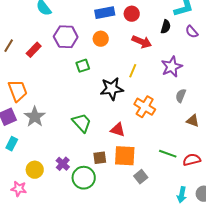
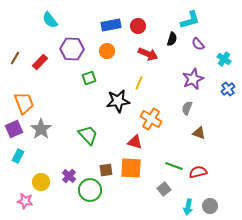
purple star: (172, 67) -> (193, 79), moved
red triangle: (118, 130) -> (135, 142), moved
gray square: (141, 177) -> (164, 189), moved

